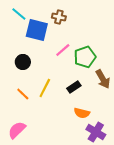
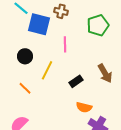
pink line: (63, 50) -> (65, 44), turned -49
green pentagon: (85, 57) -> (98, 25), moved
yellow line: (45, 88) -> (47, 70), moved

